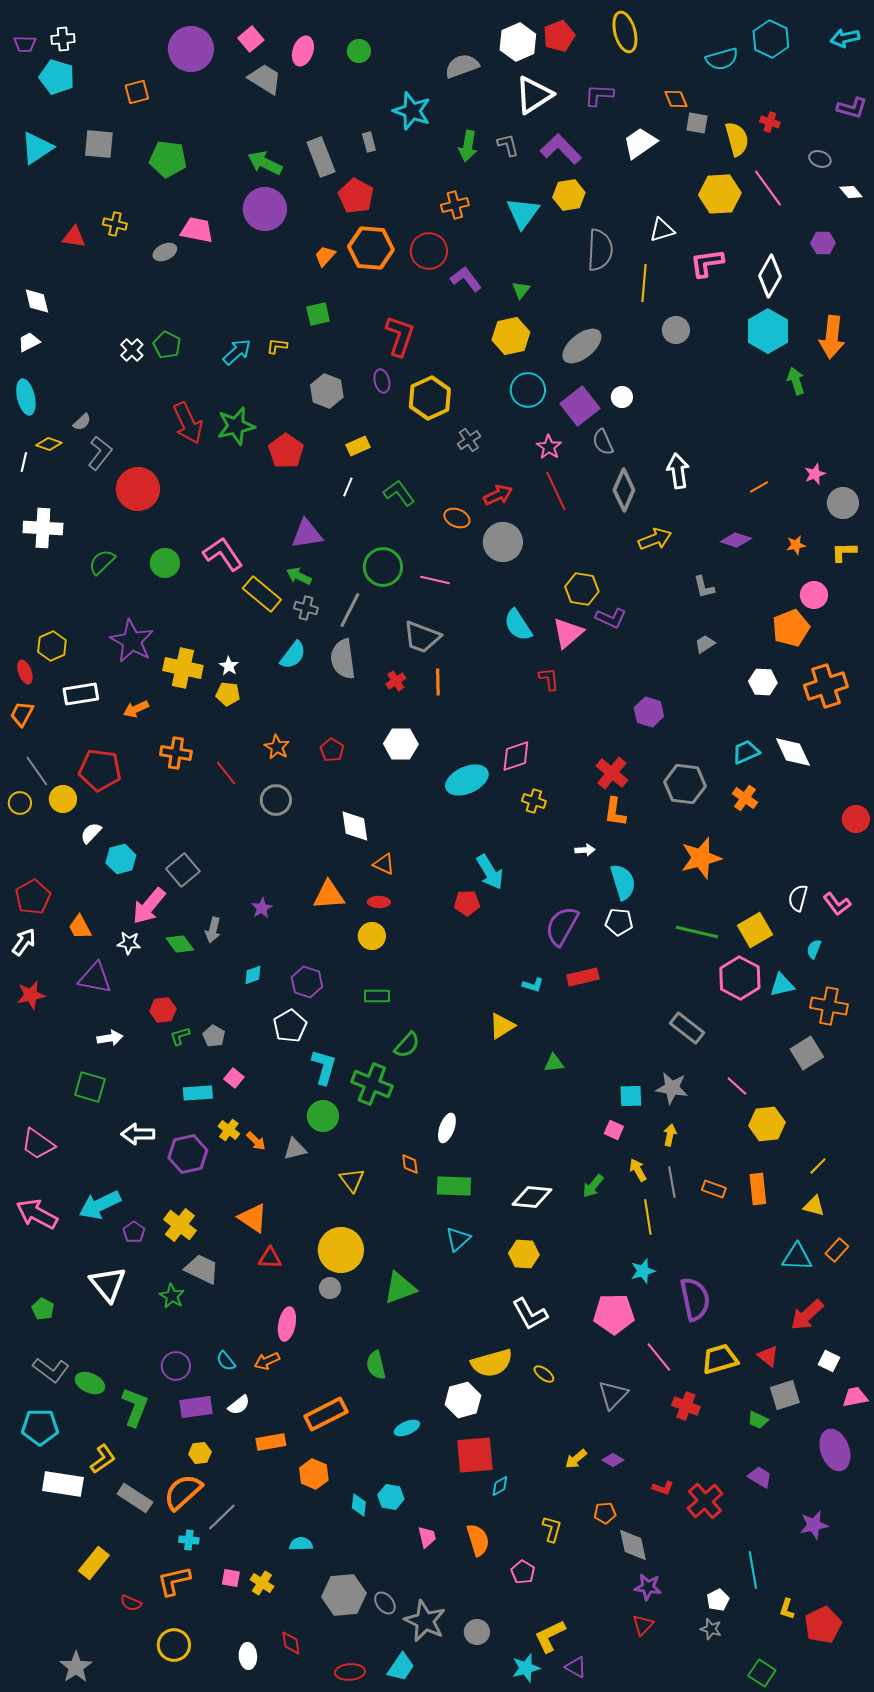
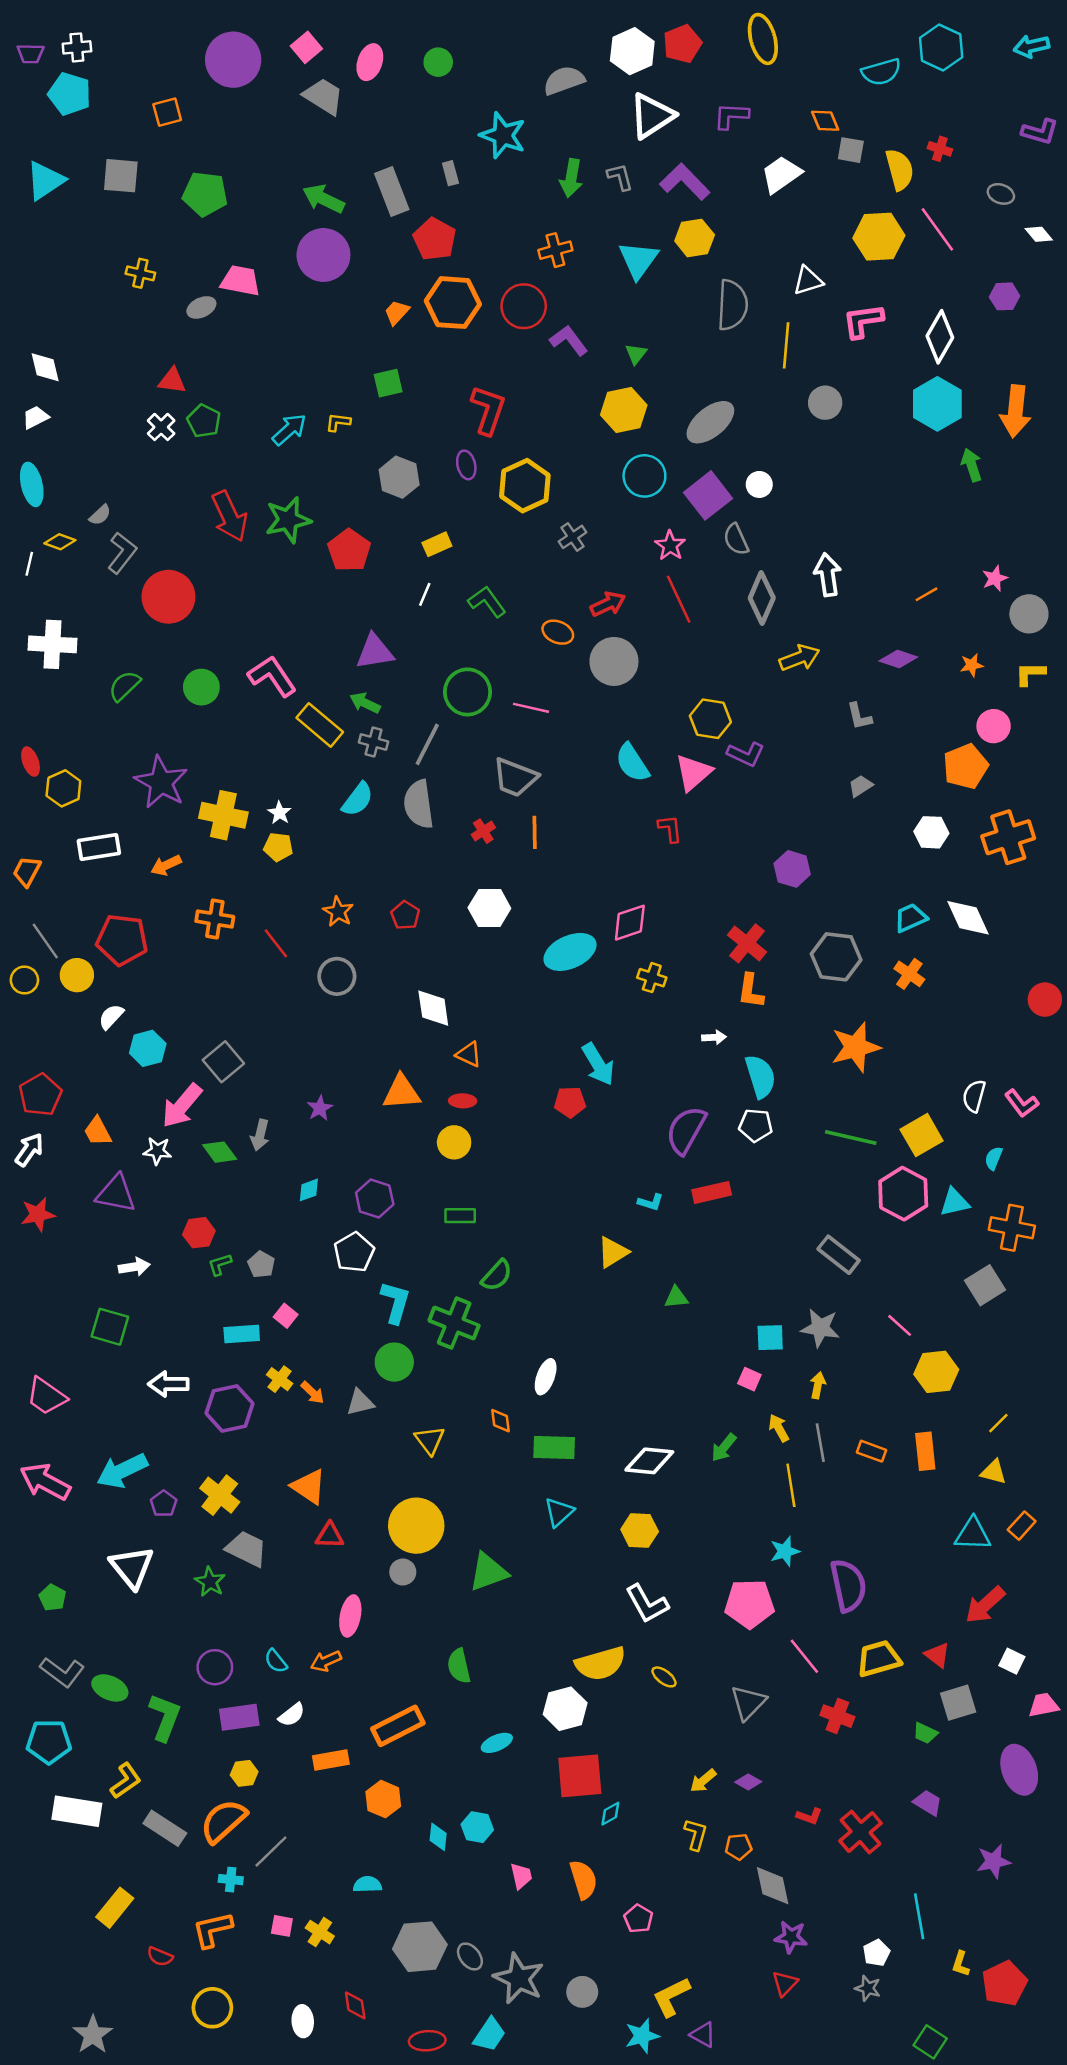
red triangle: (74, 237) -> (172, 381), moved
red ellipse: (25, 672) -> (31, 762), moved
yellow L-shape: (552, 1529) -> (696, 1834), moved

